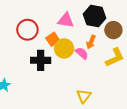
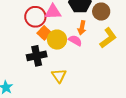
red circle: (27, 30) -> (35, 17), moved
yellow triangle: (84, 96) -> (59, 76), moved

